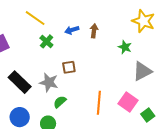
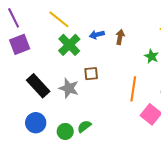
green cross: (46, 41) -> (69, 45), size x1.5
green semicircle: (60, 102) -> (84, 126), moved
orange line: (99, 103) -> (133, 89), moved

